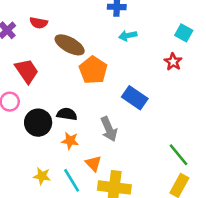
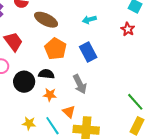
cyan arrow: (128, 36) -> (89, 20), moved
orange pentagon: (93, 70) -> (55, 49), moved
blue rectangle: (135, 98) -> (88, 52), moved, turned 30

